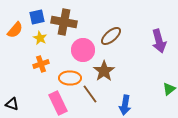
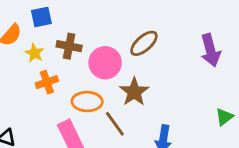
brown cross: (64, 22) -> (69, 46), moved, size x0.7
yellow star: (40, 38) -> (34, 53), moved

